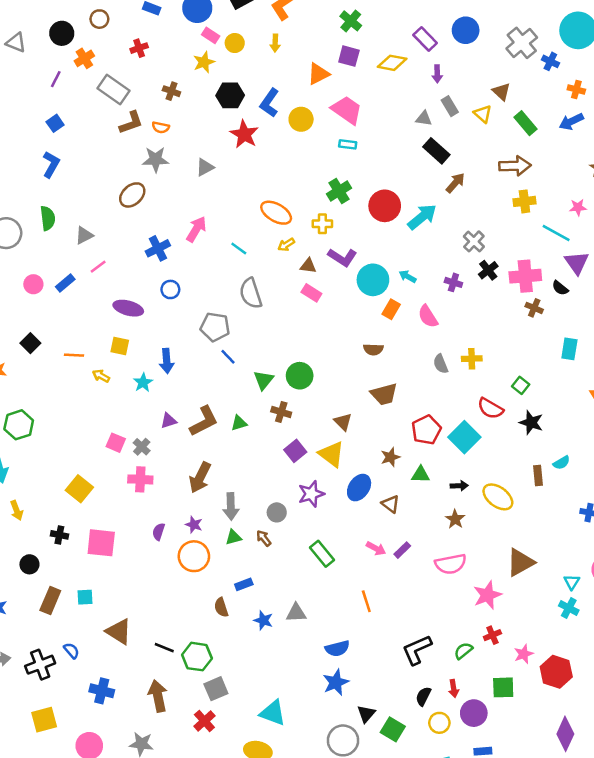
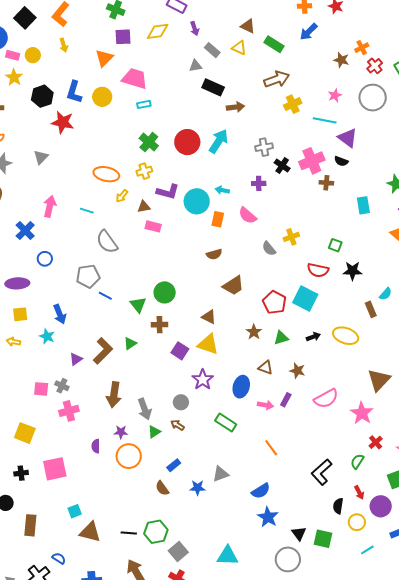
brown arrow: (455, 183) -> (235, 107), turned 60
gray cross: (474, 241) -> (264, 147), turned -36
blue ellipse: (359, 488) -> (241, 387), moved
brown star: (455, 519) -> (297, 371), moved
cyan square: (85, 597) -> (75, 511), moved

